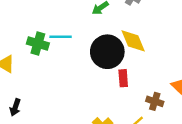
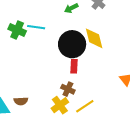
red rectangle: (123, 78) -> (74, 66), moved
brown cross: (155, 101) -> (68, 89), moved

